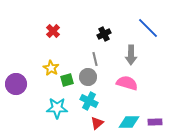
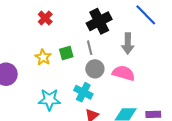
black cross: (104, 34) -> (99, 21), size x1.6
gray circle: (88, 77) -> (95, 69), moved
green square: (67, 80) -> (66, 53), moved

